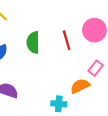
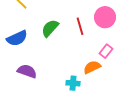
green semicircle: (33, 42) -> (50, 28), turned 42

